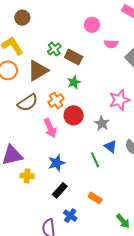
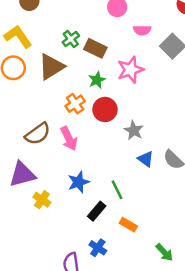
pink star: (119, 100) -> (130, 70), moved
brown semicircle: (28, 103) -> (38, 134), moved
red circle: (74, 115) -> (105, 110), moved
green line: (95, 160) -> (117, 190), moved
yellow cross: (27, 176) -> (42, 200), turned 32
black rectangle: (60, 190) -> (97, 211), moved

